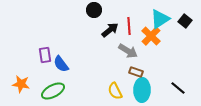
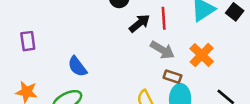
orange cross: (151, 36) -> (202, 55), moved
purple rectangle: (45, 55) -> (28, 41), moved

